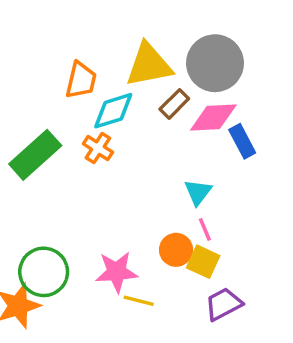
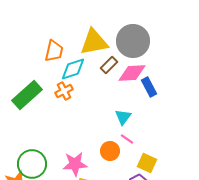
orange cross: (98, 148) -> (64, 91), turned 30
pink line: (205, 229) -> (127, 139), turned -32
yellow square: (203, 262) -> (147, 163), moved

